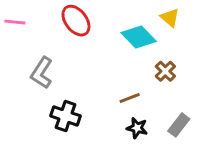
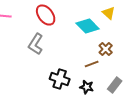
gray L-shape: (42, 73) -> (36, 44), moved
brown line: (130, 98) -> (92, 64), moved
black cross: (66, 116) -> (60, 79), moved

